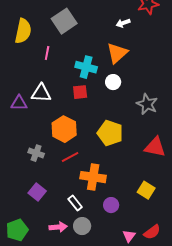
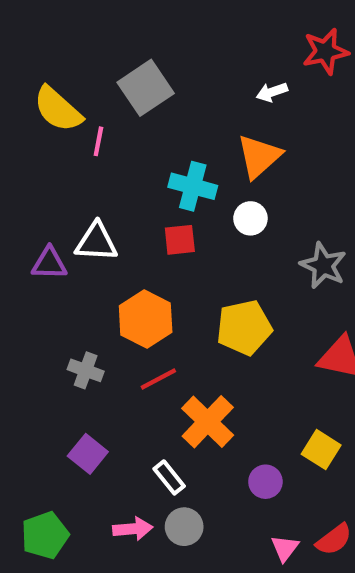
yellow semicircle: (23, 31) -> (58, 109), turned 120
pink line: (47, 53) -> (98, 141), moved
yellow pentagon: (110, 133) -> (244, 328), turned -30
orange cross: (93, 177) -> (208, 422), turned 35
purple circle: (111, 205) -> (265, 482), moved

